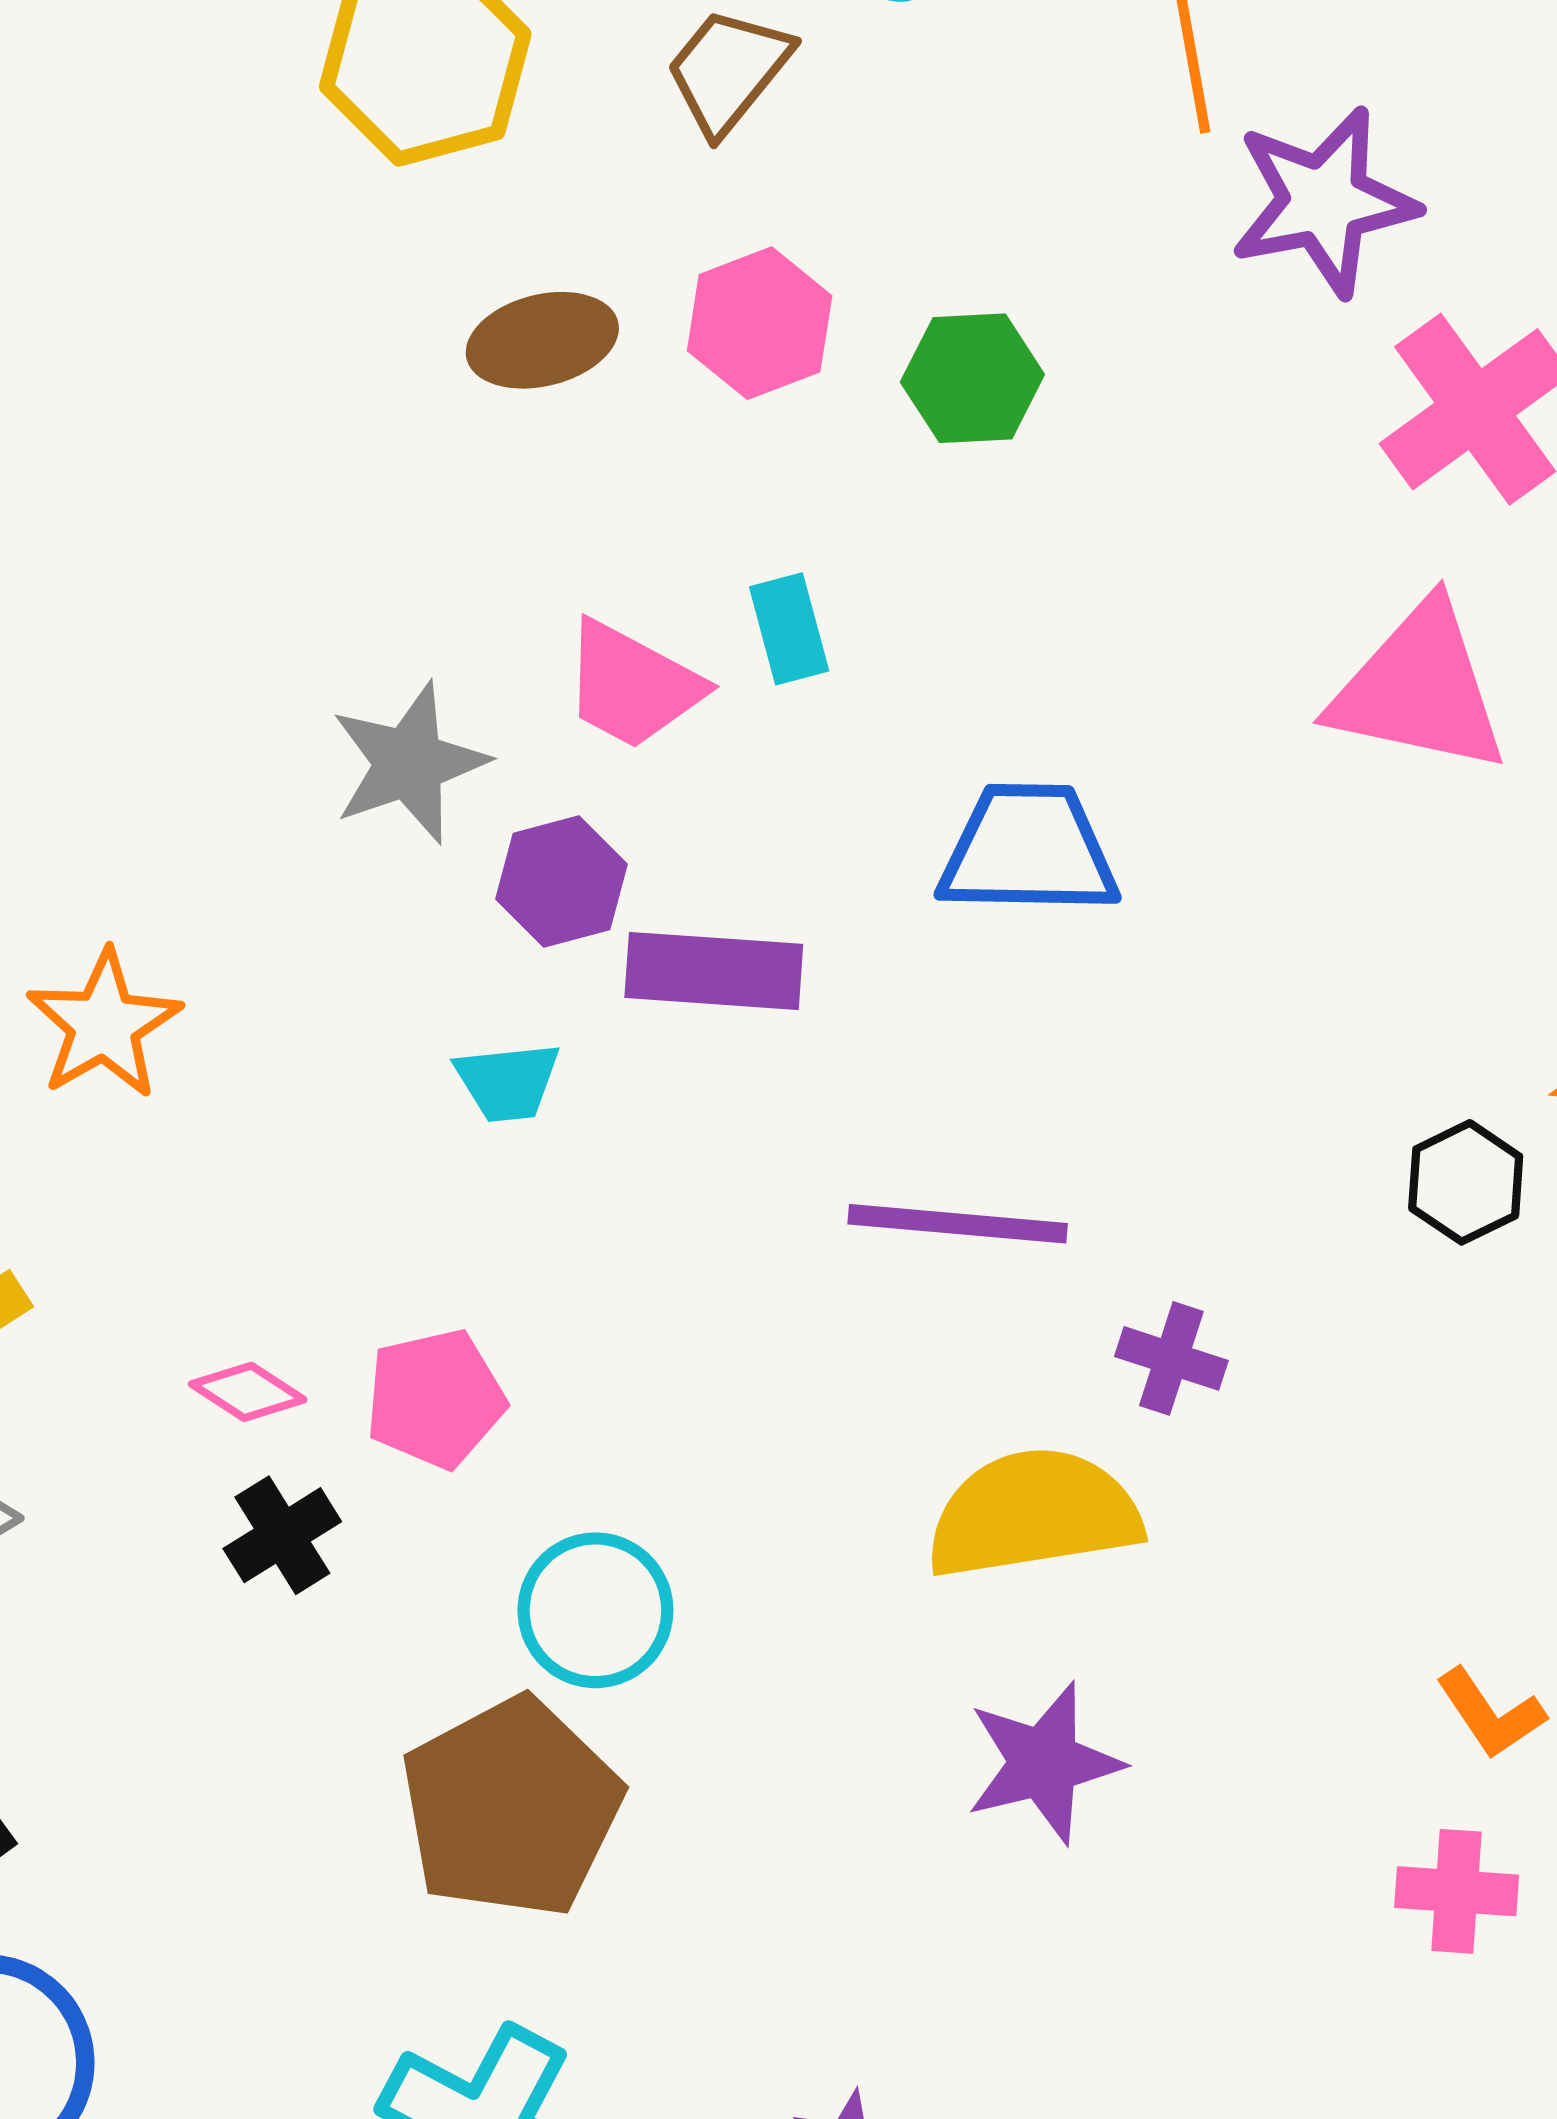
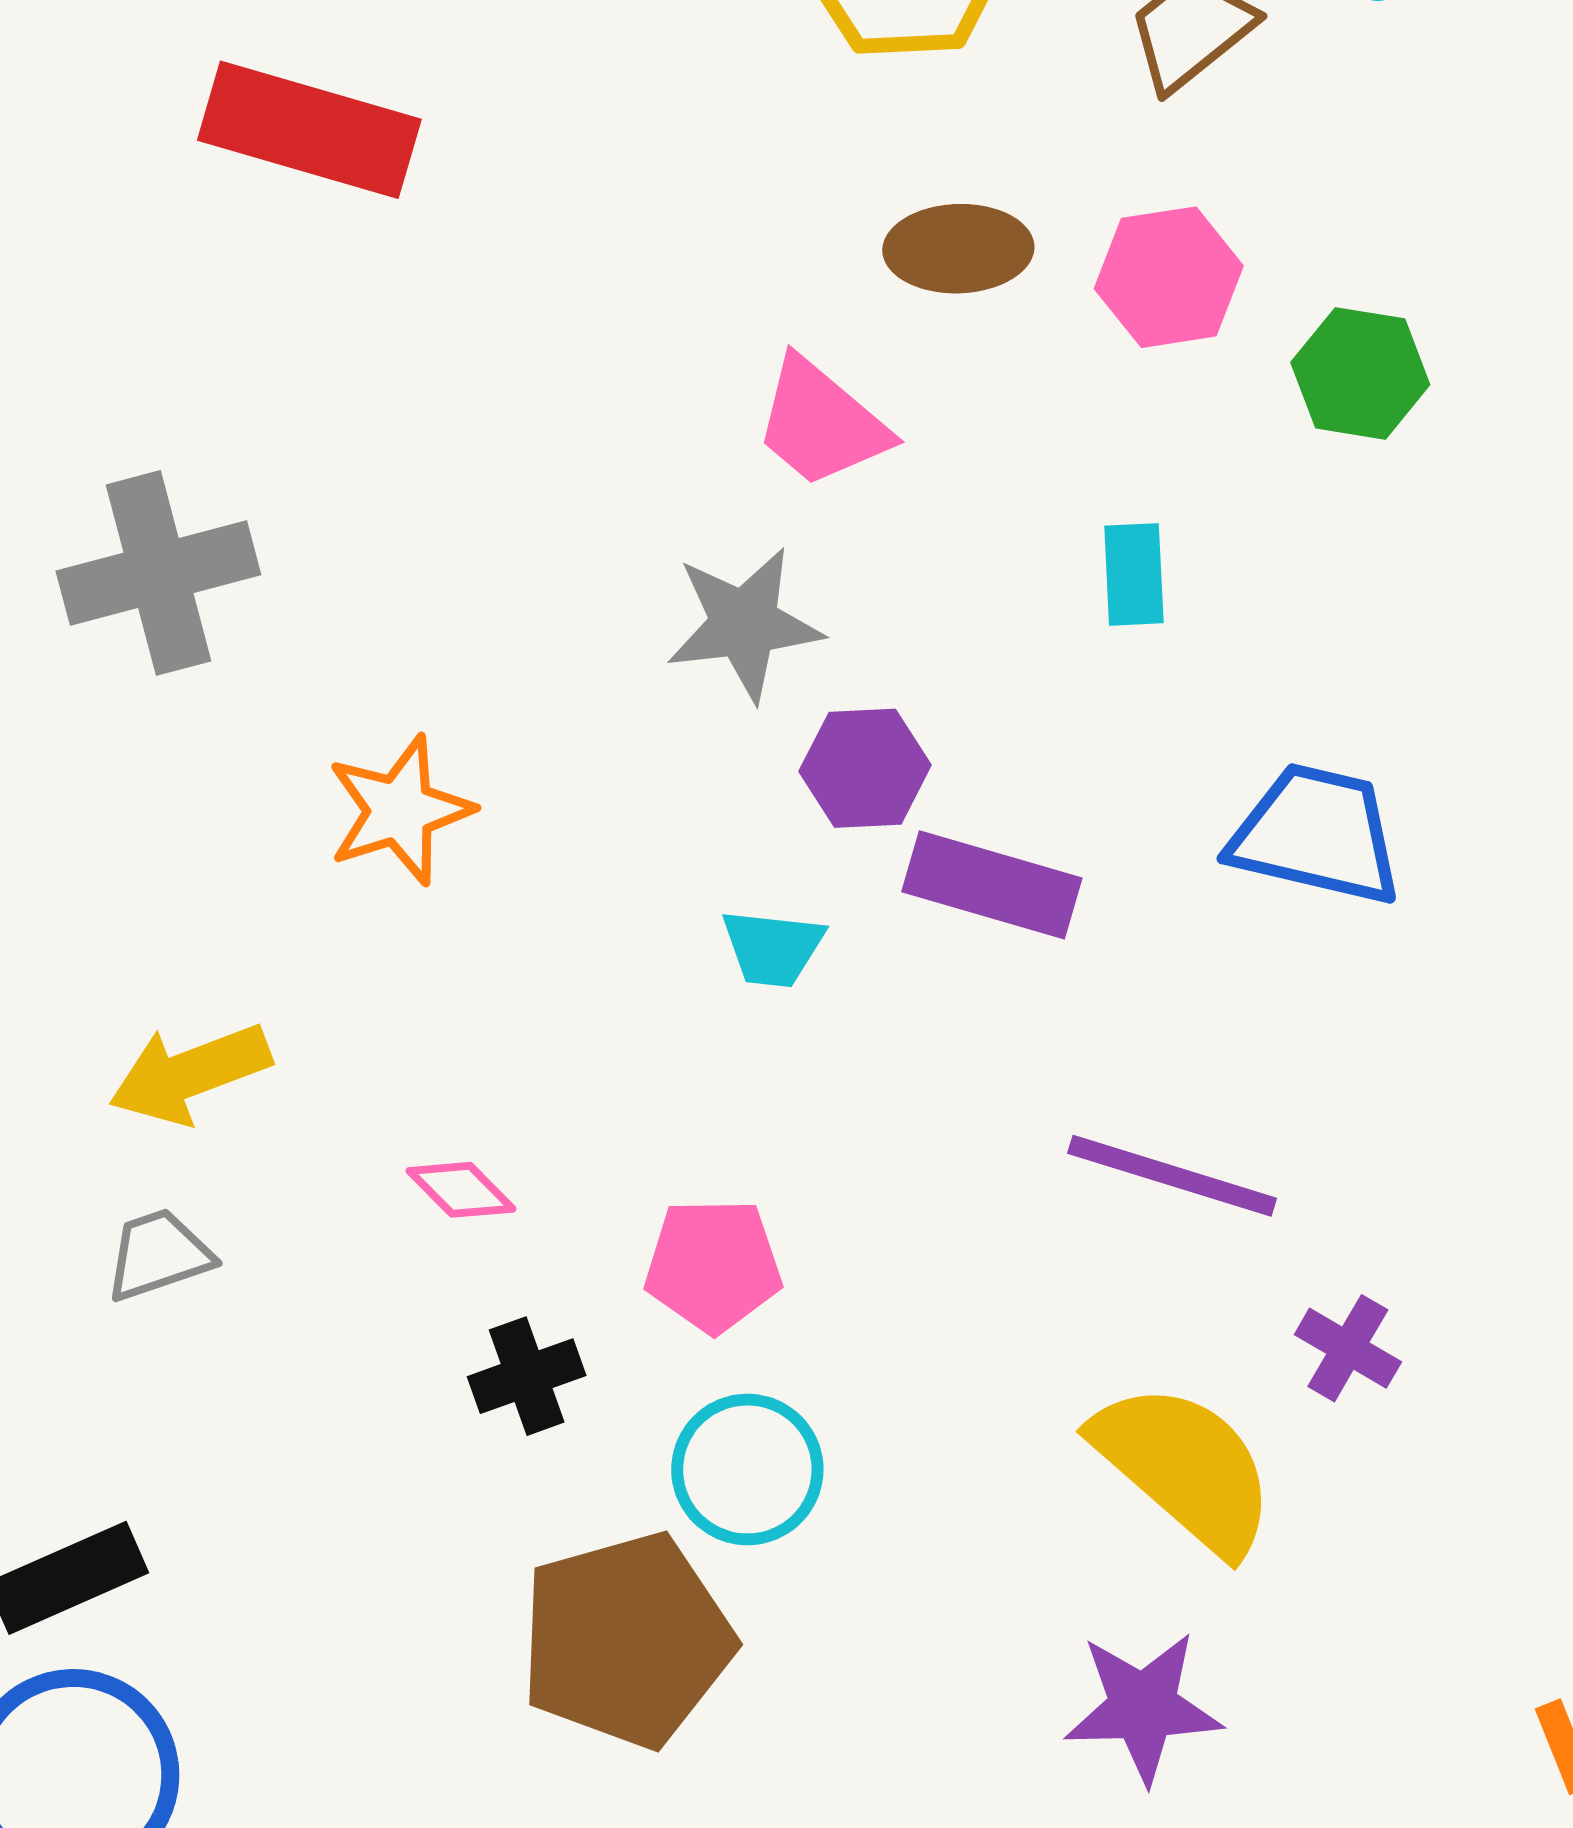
pink trapezoid: (632, 685) -> (821, 423), moved
pink pentagon: (435, 1399) -> (713, 1265), moved
yellow semicircle: (1034, 1514) -> (1185, 1468), turned 38
black cross: (282, 1535) -> (527, 1376), moved

